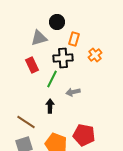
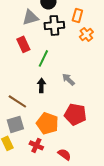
orange rectangle: (74, 39) -> (77, 15), moved
black cross: (63, 58) -> (54, 25), moved
gray arrow: (73, 92) -> (68, 79), moved, turned 56

